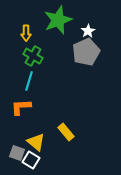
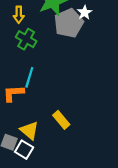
gray pentagon: (86, 52) -> (69, 23), moved
cyan line: (29, 81) -> (29, 77), moved

